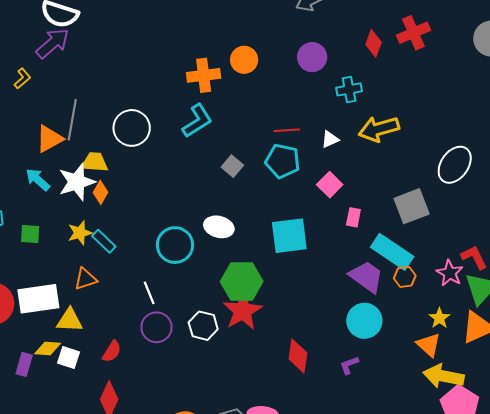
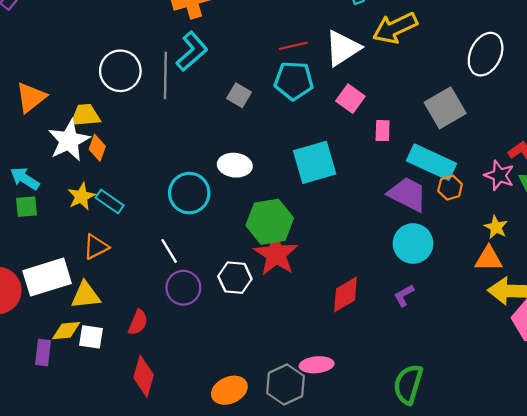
gray line: (72, 120) -> (165, 75), moved
white triangle: (330, 139) -> (343, 48), size x1.8
cyan arrow: (38, 180) -> (25, 179), moved
orange triangle: (429, 345) -> (489, 259), turned -32
red diamond: (298, 356) -> (345, 294), turned 60

